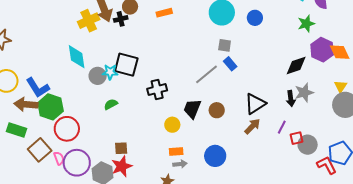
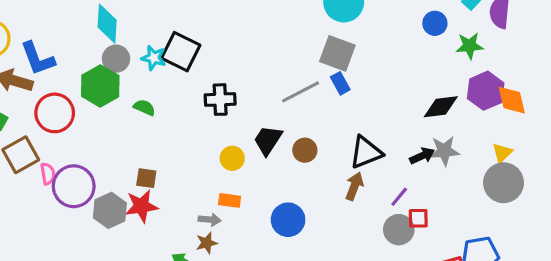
blue circle: (255, 18) -> (435, 23), moved
gray square: (225, 45) -> (337, 53), size x1.6
gray circle: (98, 76) -> (116, 59), moved
black arrow: (291, 99) -> (422, 156), turned -119
green semicircle: (111, 104) -> (144, 107), turned 40
green hexagon: (51, 107) -> (100, 86), moved
brown arrow: (252, 126) -> (354, 186), turned -36
red circle: (67, 129) -> (55, 113), moved
gray circle: (308, 145) -> (399, 230), moved
gray arrow: (180, 164) -> (210, 220), moved

